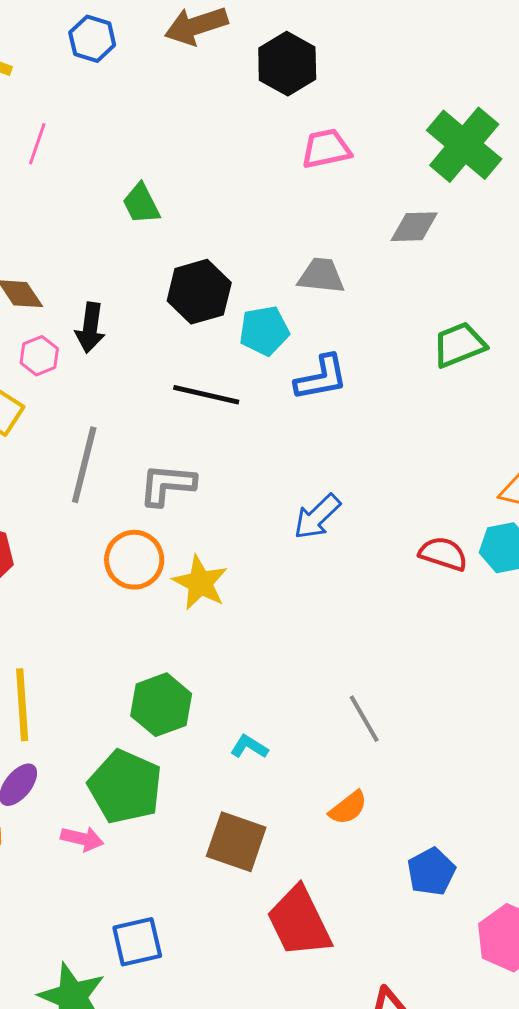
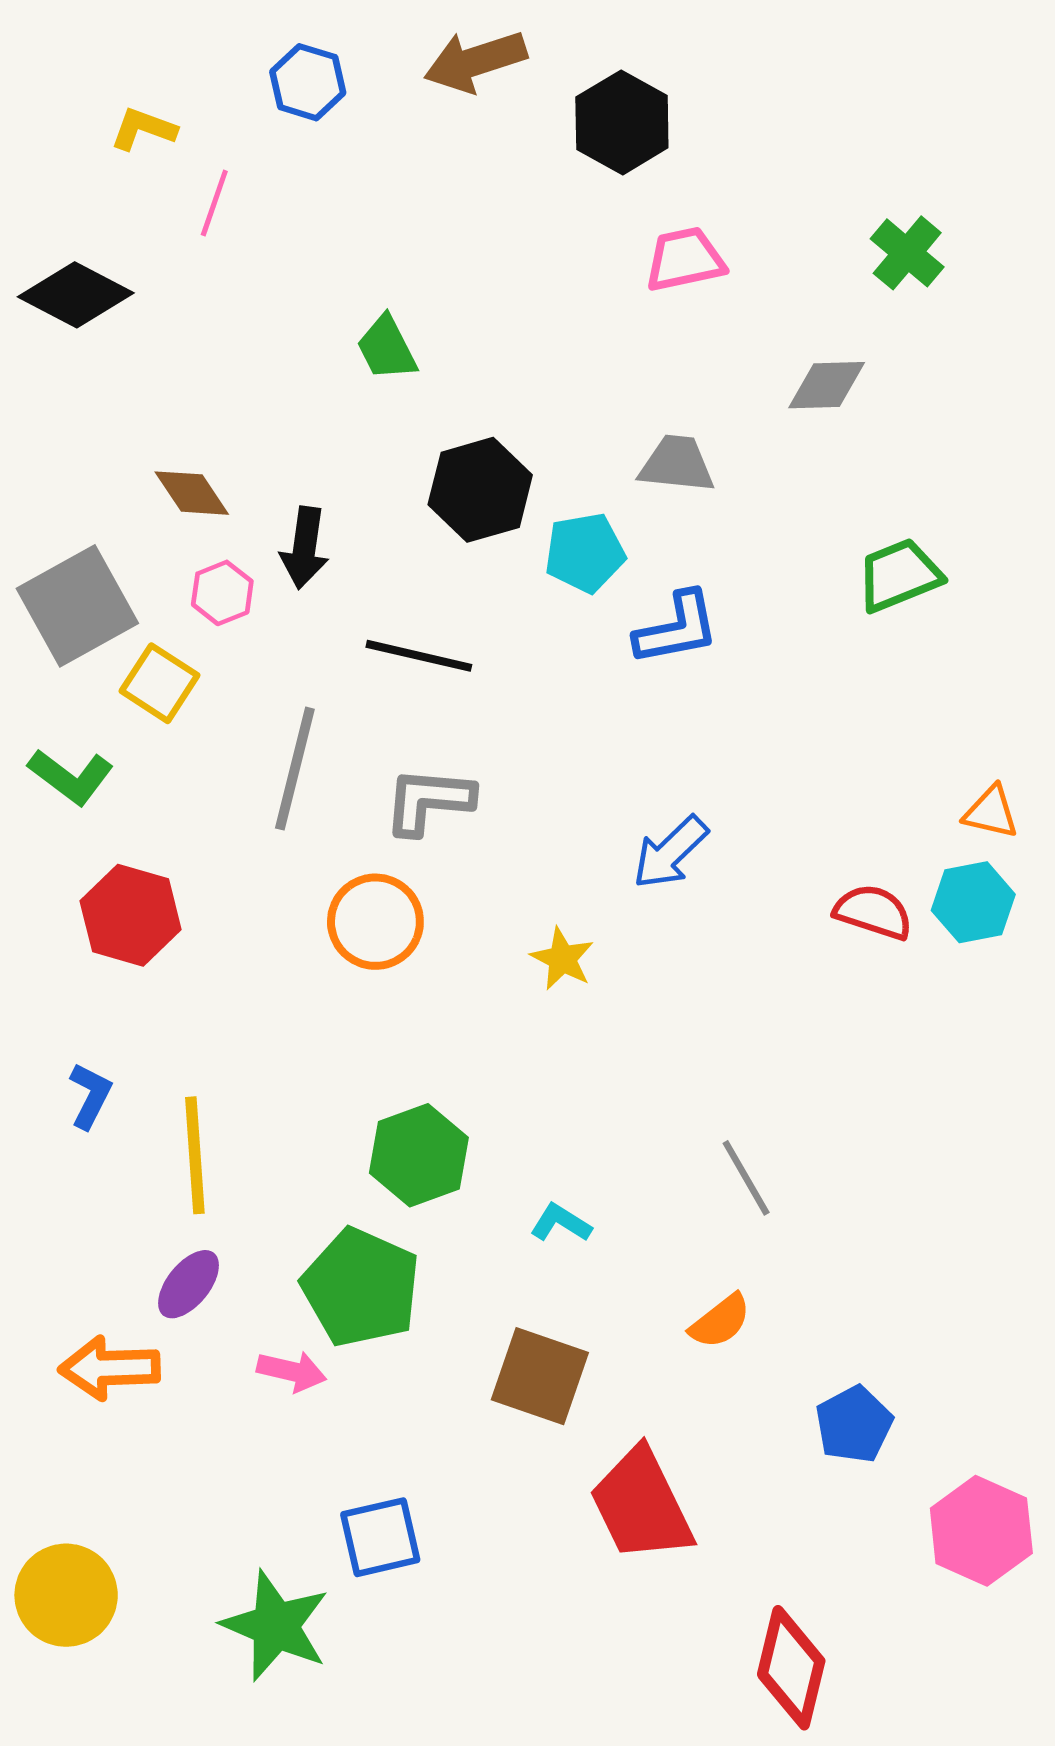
pink line: (37, 144) -> (214, 203), moved
green cross: (464, 145) -> (907, 253), size x0.6
black line: (206, 395) -> (419, 656), moved
yellow star: (200, 583) -> (562, 959), moved, size x0.7

